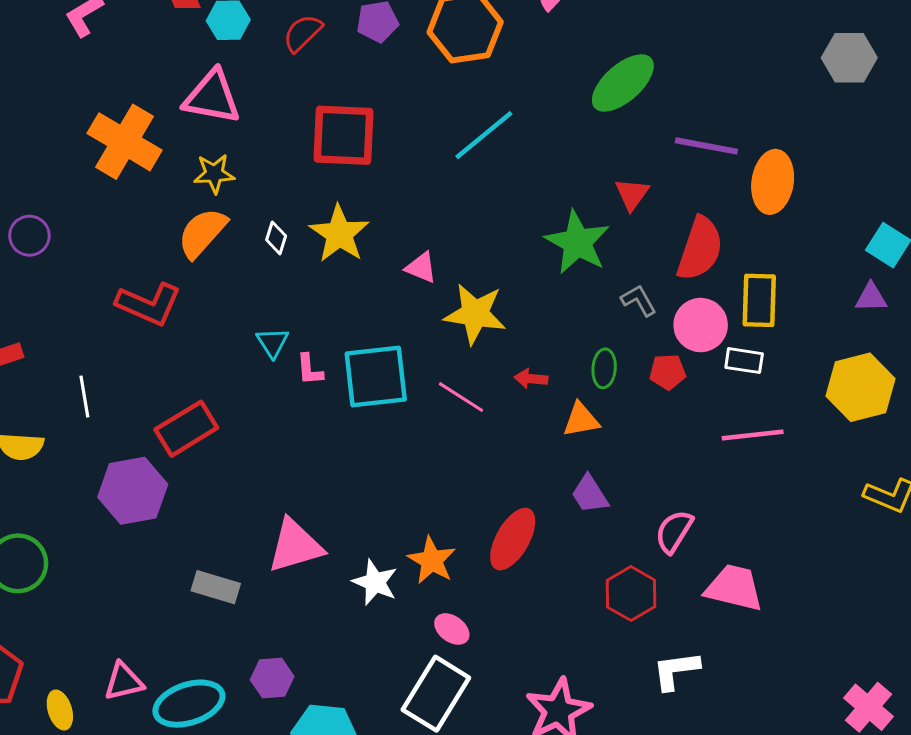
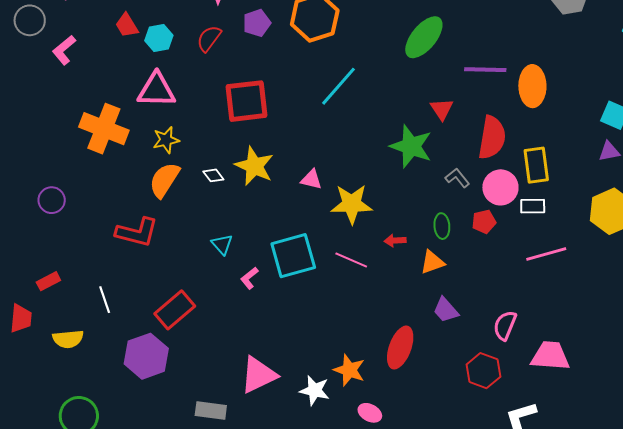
white diamond: (276, 238) -> (213, 175), turned -45
pink L-shape: (310, 370) -> (249, 278), moved, turned 65

